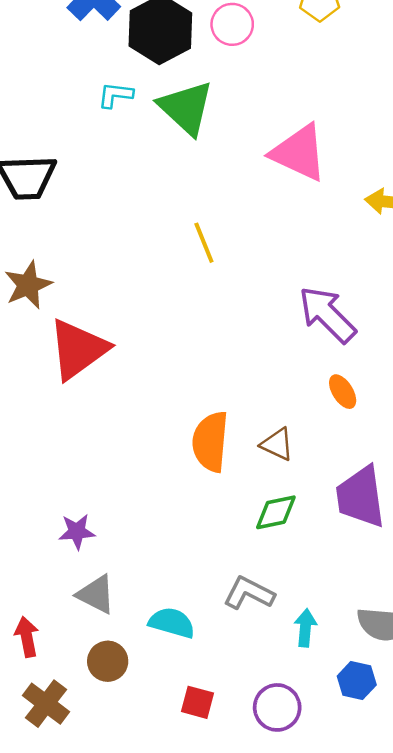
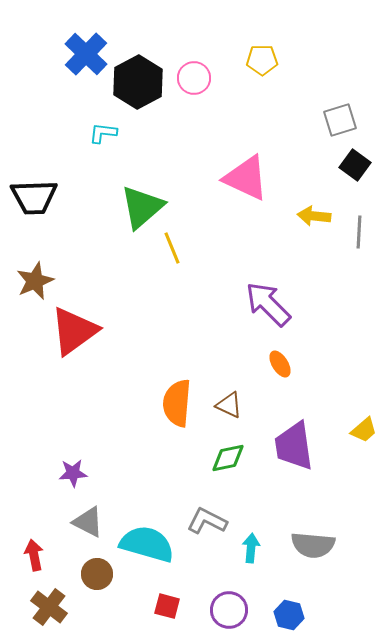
green triangle: (186, 108) -> (142, 207), moved, turned 36
cyan semicircle: (172, 623) -> (147, 544), size x1.5
blue hexagon: (357, 680) -> (289, 615), moved

